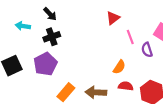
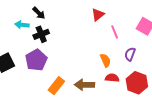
cyan arrow: (23, 26) -> (22, 25), moved
purple semicircle: (147, 50) -> (130, 54), moved, turned 40
orange semicircle: (119, 67) -> (105, 60), turned -56

